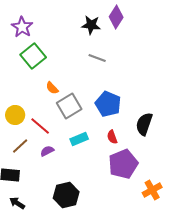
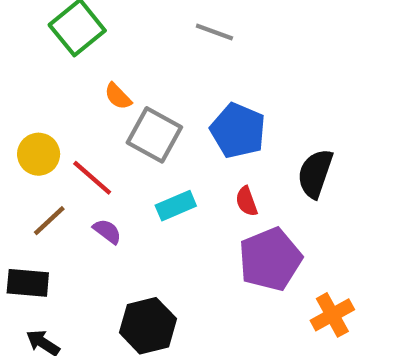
gray square: (69, 106) -> (154, 135), turned -30
purple semicircle: (47, 151) -> (107, 231), turned 64

